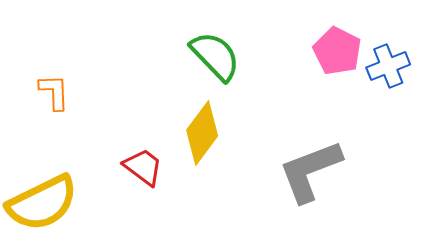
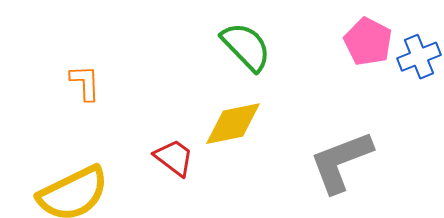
yellow diamond: (202, 133) -> (233, 124), turned 42

